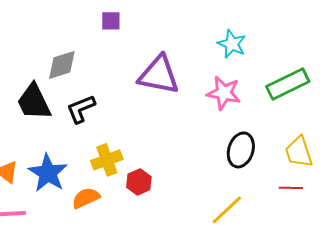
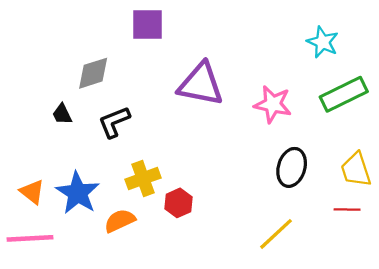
purple square: (111, 21) -> (147, 24), size x1.5
cyan star: (232, 44) -> (323, 42), moved
black trapezoid: (34, 102) -> (62, 114), size x0.5

